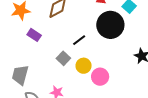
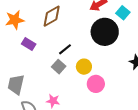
black line: (79, 40) -> (65, 49), moved
yellow circle: (84, 66) -> (84, 67), moved

